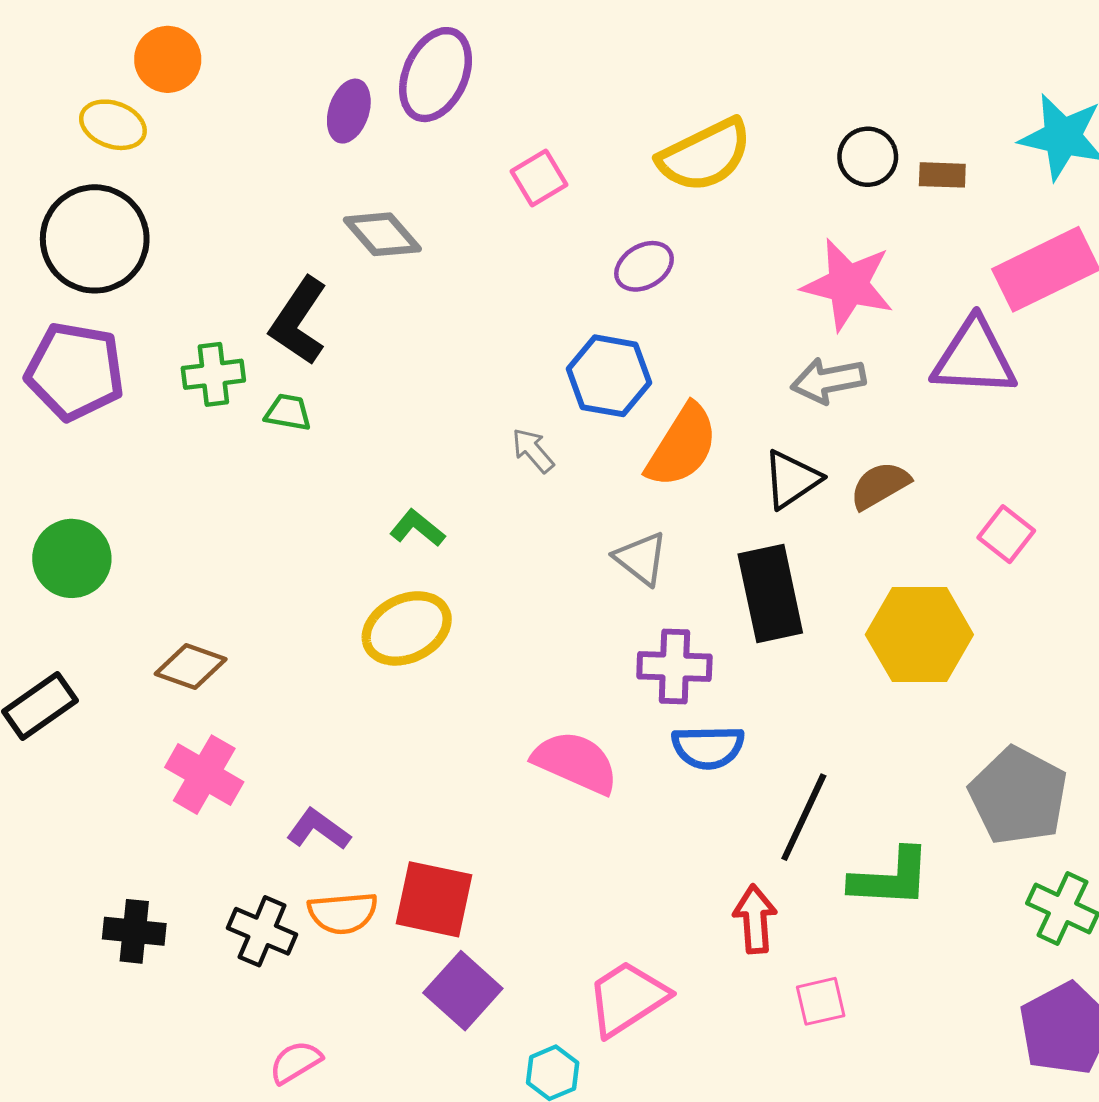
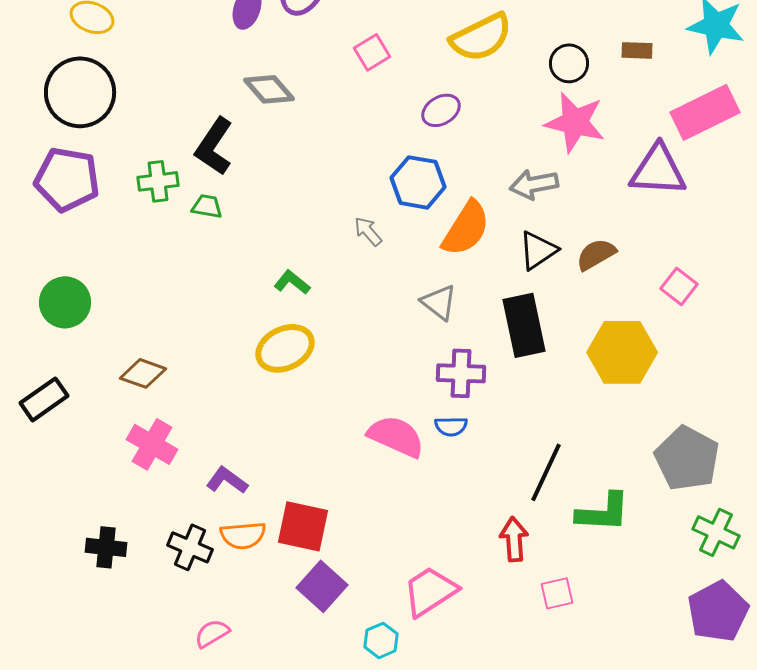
black circle: (868, 157) -> (569, 63), moved
gray arrow: (828, 380) -> (534, 184), moved
blue semicircle: (708, 747) -> (451, 426), moved, size x0.7

